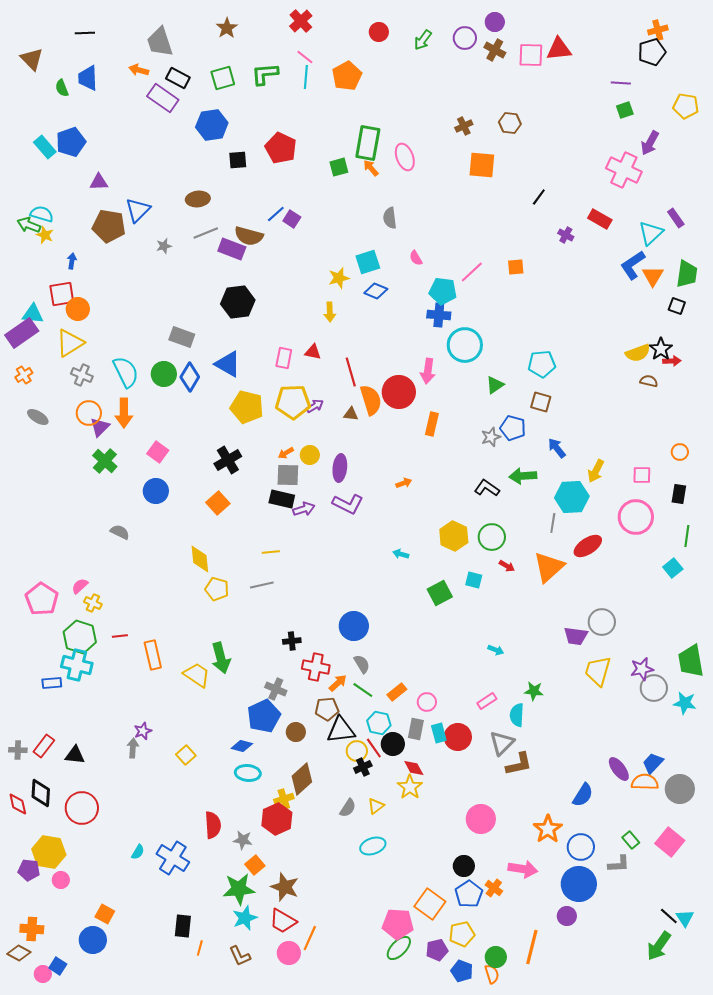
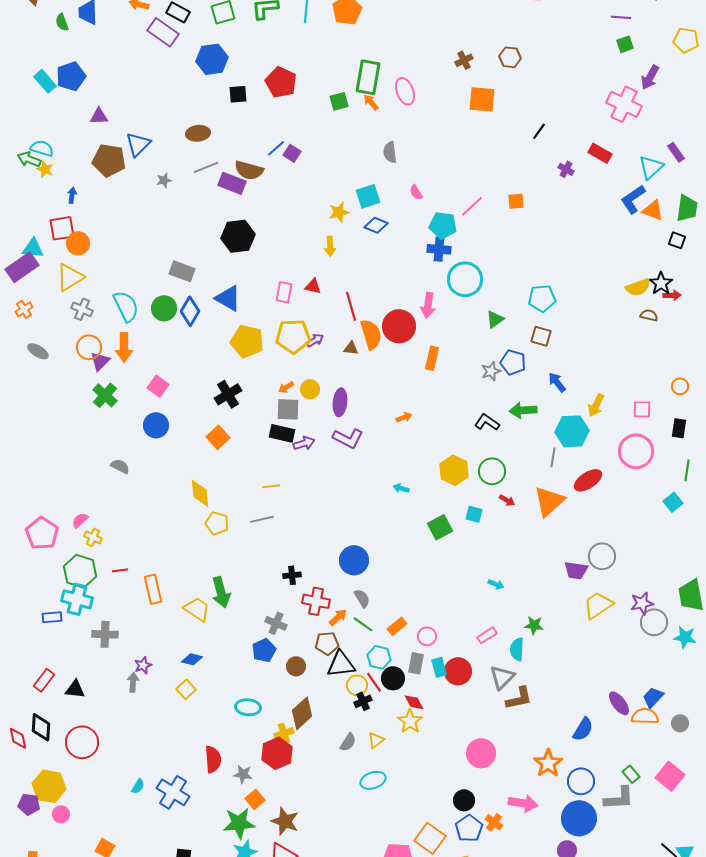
orange triangle: (653, 276) -> (653, 210), turned -40
yellow trapezoid: (598, 671) -> (598, 605), turned 40
blue pentagon: (264, 716) -> (264, 650), size x0.7
blue diamond: (242, 746) -> (192, 659), moved
gray cross: (18, 750) -> (105, 634), moved, size x1.4
gray circle: (680, 789) -> (680, 723), size x0.6
gray L-shape: (619, 864) -> (619, 798), size x1.4

